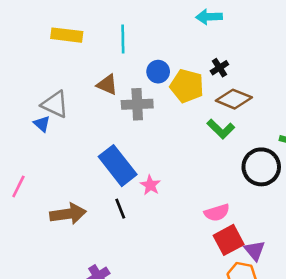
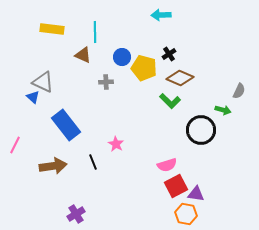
brown triangle: (107, 85) -> (83, 55), moved
gray cross: (137, 104) -> (106, 82), size x0.6
blue rectangle: (118, 166) -> (66, 125), moved
purple triangle: (255, 250) -> (196, 194), turned -42

